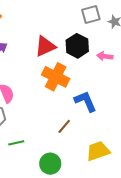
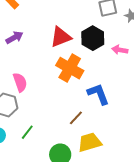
green line: (16, 143) -> (27, 132), turned -42
yellow trapezoid: (98, 151) -> (90, 142), moved

